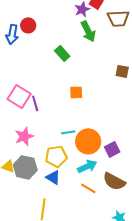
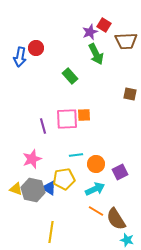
pink square: (19, 96) -> (67, 119), moved, turned -35
orange circle: (88, 141) -> (96, 164), size x0.7
blue triangle: (53, 177) -> (49, 188), moved
brown semicircle: (114, 181) -> (116, 219), moved, turned 30

